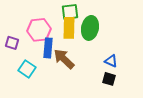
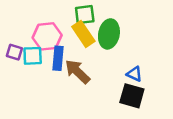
yellow rectangle: (69, 28) -> (83, 34), turned -35
cyan square: (27, 69) -> (33, 56), moved, turned -36
black square: (109, 79) -> (132, 96), size x1.5

